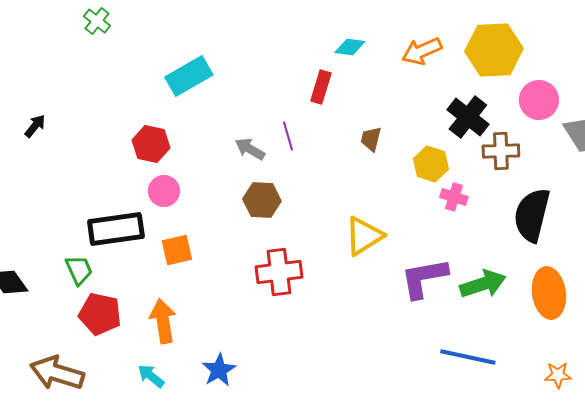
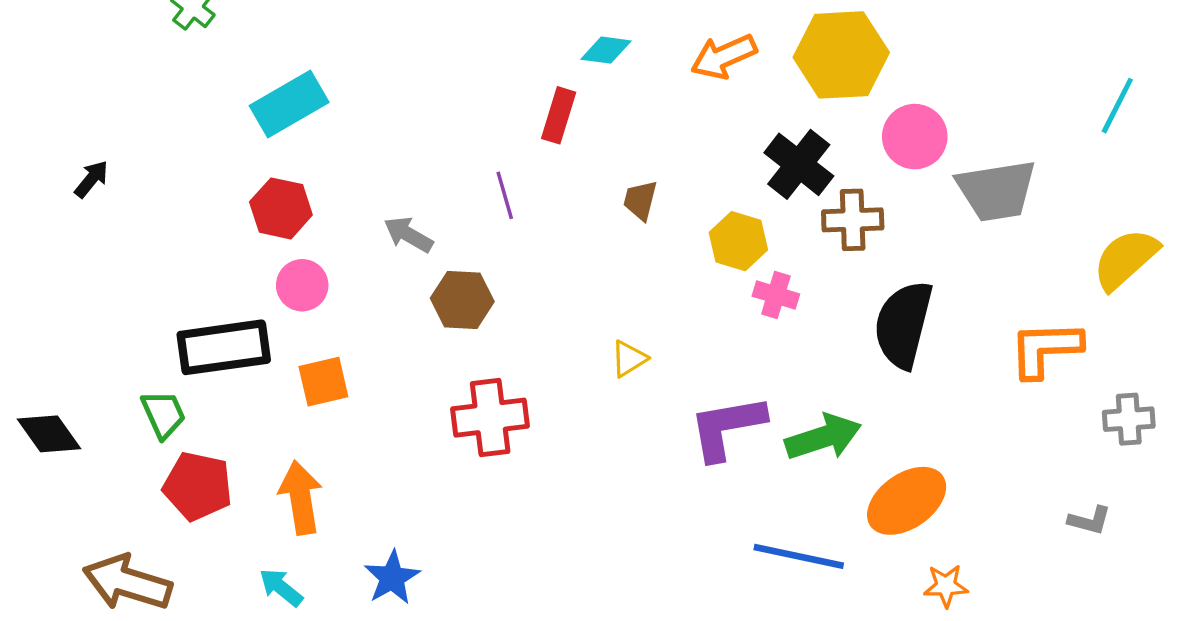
cyan rectangle: (189, 76) -> (289, 104), moved
gray arrow: (250, 149) -> (408, 235), moved
yellow triangle: (364, 236) -> (629, 359), size x0.6
orange ellipse: (549, 293) -> (907, 501), moved, turned 63

